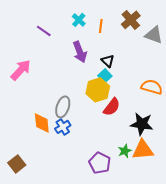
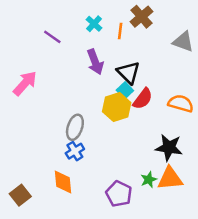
brown cross: (131, 20) -> (142, 17), moved
black triangle: (108, 61) -> (128, 73), size x1.5
red semicircle: (112, 107) -> (143, 99), moved
orange diamond: (42, 123) -> (63, 182), moved

